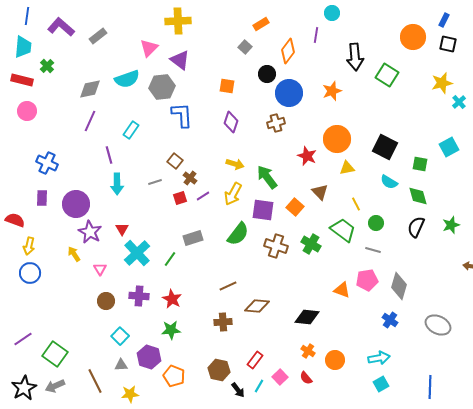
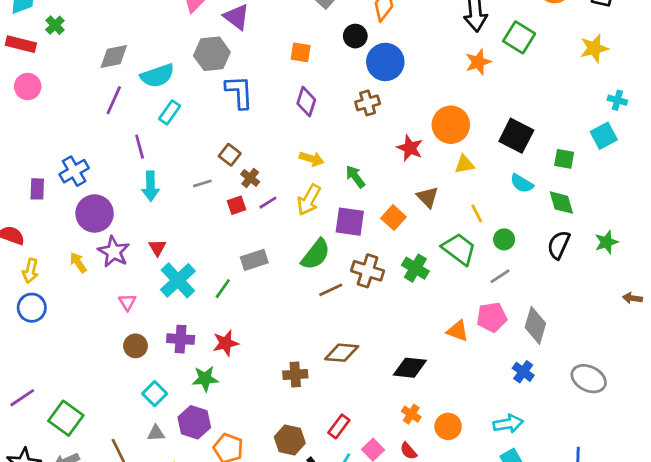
cyan semicircle: (127, 79) -> (157, 76), moved
orange star: (332, 91) -> (478, 62), moved
cyan cross: (459, 102) -> (617, 100), moved, turned -32
blue cross: (47, 163) -> (74, 171), moved, turned 35
green arrow: (267, 177) -> (355, 177), size x0.7
purple rectangle: (42, 198) -> (37, 189), moved
gray line: (373, 250) -> (500, 276), turned -49
yellow arrow: (74, 254) -> (78, 263), moved
brown line: (228, 286) -> (331, 290), moved
red star: (172, 299) -> (226, 343), turned 30
green star: (171, 330) -> (205, 379), moved

